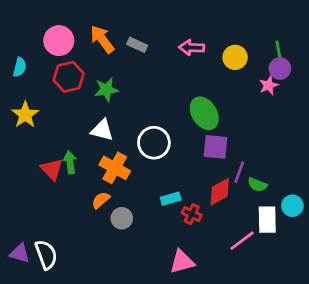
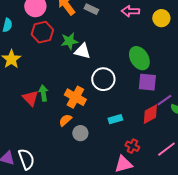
white triangle: (102, 130) -> (82, 51), moved
purple line: (239, 172) -> (164, 100), turned 35
red cross: (192, 214) -> (132, 146), moved

